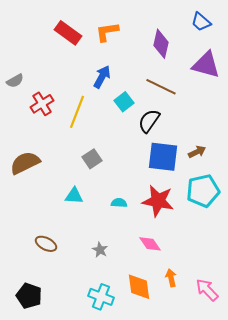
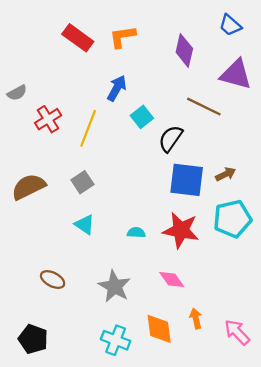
brown line: (161, 87) -> (204, 107), moved
gray square: (92, 159) -> (82, 182), moved
cyan triangle: (74, 196) -> (85, 225), turned 30
gray star: (100, 250) -> (114, 286), size x1.8

